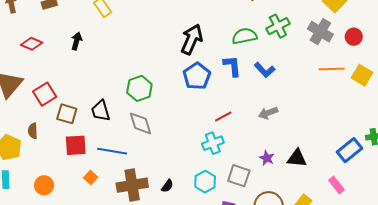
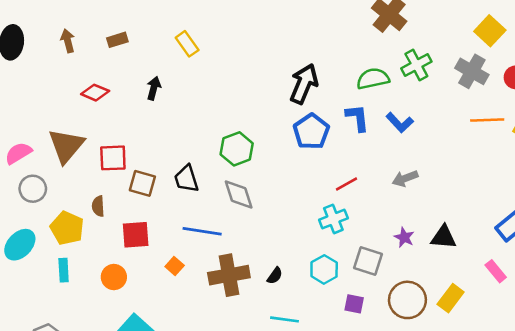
red square: (45, 94) -> (113, 158), turned 30
red square: (76, 145) -> (136, 235), moved

